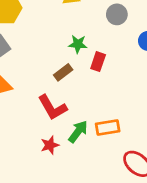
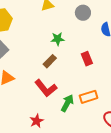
red rectangle: (98, 62) -> (87, 59), moved, turned -32
red star: (50, 145) -> (37, 121), moved

